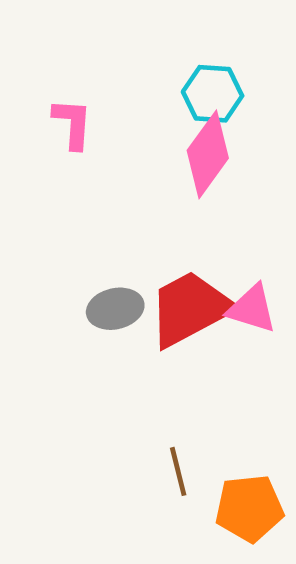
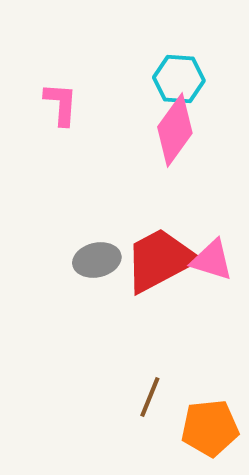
brown line: (178, 471) -> (150, 397), turned 36

